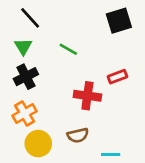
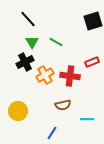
green triangle: (23, 47) -> (32, 42), moved
orange cross: (25, 113) -> (45, 75), moved
yellow circle: (38, 144) -> (18, 111), moved

